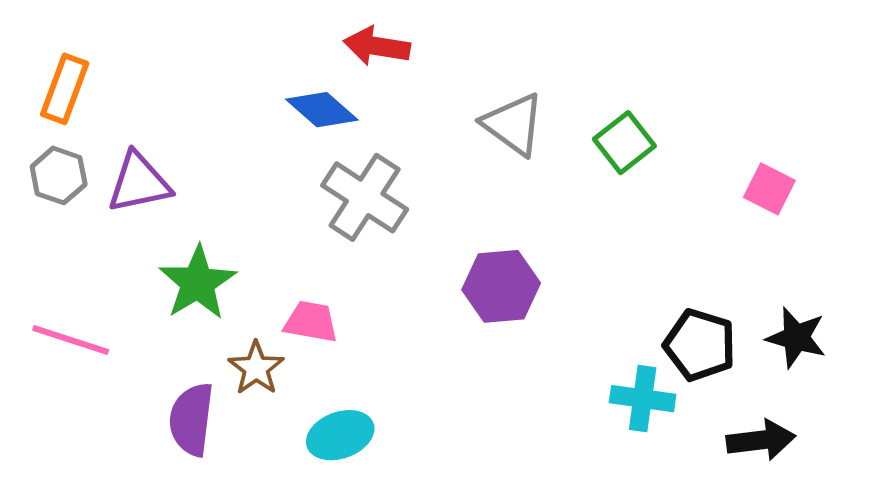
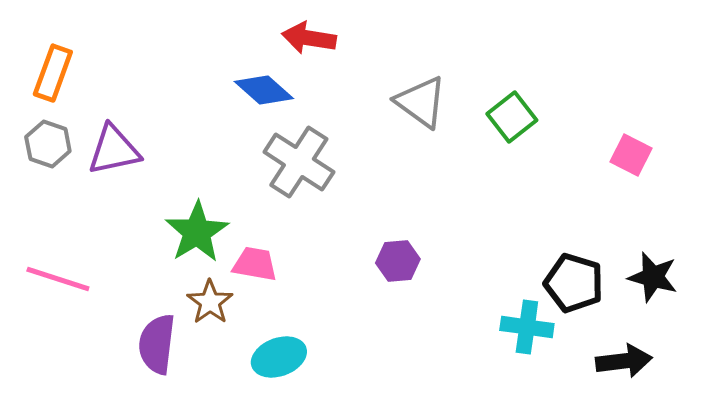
green star: (198, 283) -> (197, 232), moved
purple hexagon: (501, 286) -> (398, 261), moved, size x0.7

